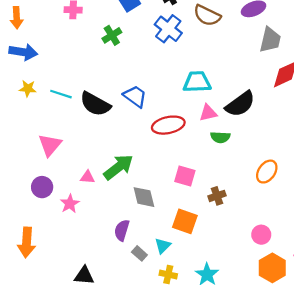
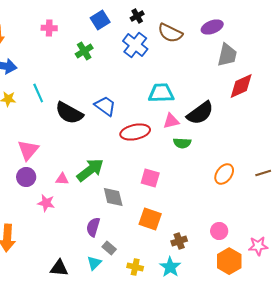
cyan line: (61, 94) -> (38, 93), moved, turned 48
purple circle: (42, 187) -> (26, 177), moved
brown cross: (217, 196) -> (179, 241), moved
pink star: (70, 204) -> (46, 203), turned -30
cyan triangle: (163, 246) -> (94, 263), moved

